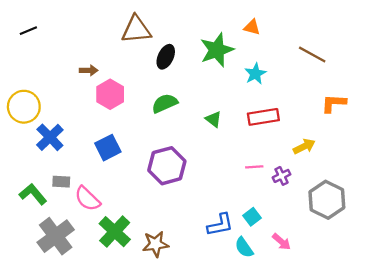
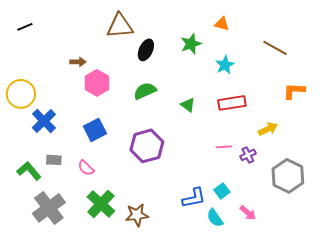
green star: (217, 50) -> (191, 44), size x0.7
pink semicircle: (87, 199) -> (86, 168), moved, size x0.7

